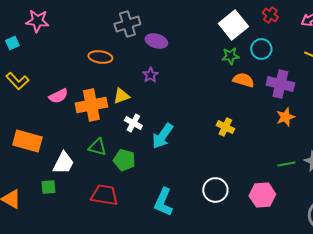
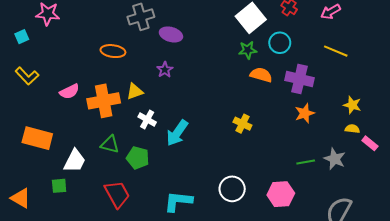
red trapezoid: (104, 195) -> (117, 194), turned 52
cyan L-shape: (163, 202) -> (178, 201), turned 72

